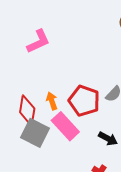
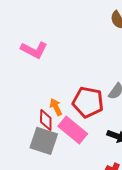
pink L-shape: (38, 41) -> (34, 50), turned 60
red diamond: (27, 110) -> (46, 120), moved, size x0.7

